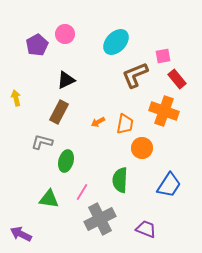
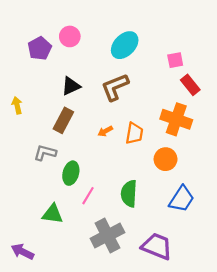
brown L-shape: (135, 75) -> (115, 87), moved
orange circle: (142, 148) -> (166, 159), moved
pink line: (82, 192) -> (88, 196), moved
purple trapezoid: (146, 229) -> (157, 246), size x1.4

